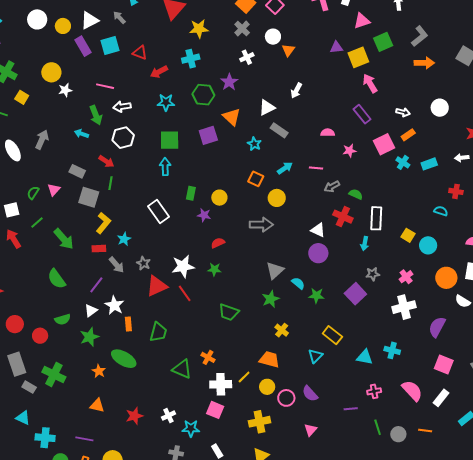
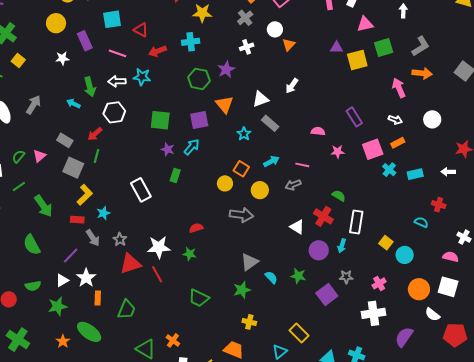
purple rectangle: (83, 46) -> (85, 41), moved
yellow circle: (51, 72) -> (56, 23), moved
pink arrow: (370, 83) -> (399, 88), moved
pink line: (105, 86) -> (117, 53), moved
cyan star: (166, 102) -> (142, 77), moved
red arrow: (106, 161) -> (95, 134), turned 98
cyan arrow: (165, 167) -> (192, 147), moved, turned 36
gray arrow: (332, 187) -> (293, 185), moved
yellow circle: (219, 198) -> (225, 183), moved
purple star: (204, 215) -> (168, 149), moved
purple circle: (318, 253) -> (319, 250), moved
green star: (316, 296) -> (298, 276), moved
yellow cross: (282, 330) -> (249, 322), turned -32

